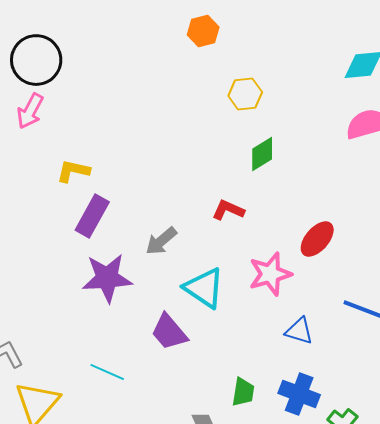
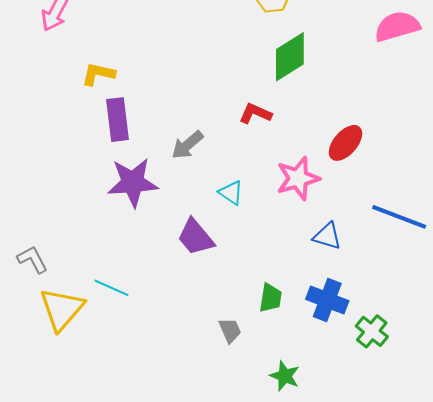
green diamond: (262, 154) -> (290, 57), size x1.4
purple rectangle: (92, 216) -> (118, 120), turned -36
cyan triangle: (204, 288) -> (231, 193), size x0.6
cyan line: (107, 372) -> (111, 288), moved

